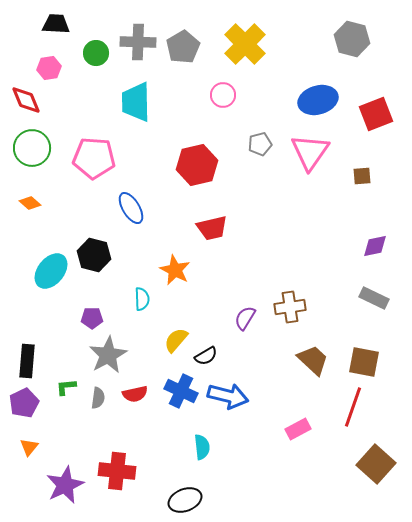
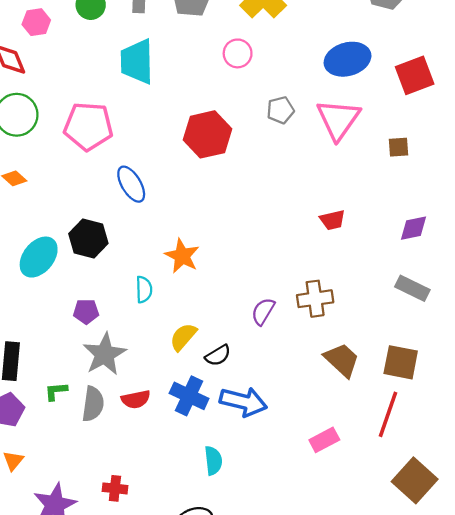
red trapezoid: (212, 228) -> (332, 220), moved, size x0.7
gray semicircle: (98, 398) -> (93, 404), size x1.4
red cross: (117, 471) -> (115, 488), size x0.6

